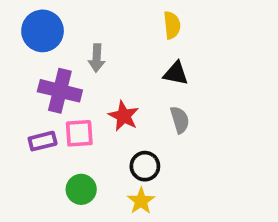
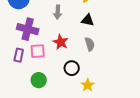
gray arrow: (97, 58) -> (58, 12), moved
purple rectangle: (43, 141) -> (19, 55), turned -64
yellow star: (141, 201) -> (88, 85), moved

